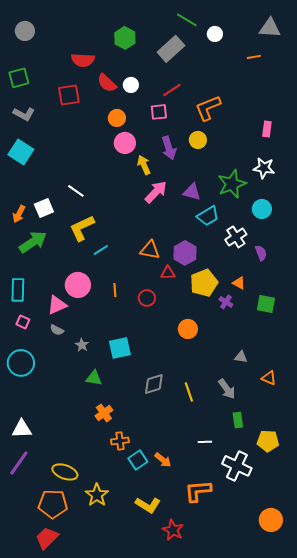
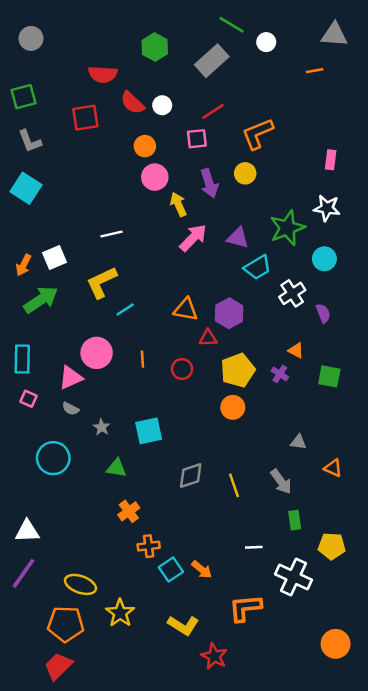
gray L-shape: (24, 114) -> (30, 141), turned 40
white line: (76, 191) -> (111, 234), moved, turned -48
yellow pentagon: (204, 283) -> (238, 370), moved
cyan circle: (21, 363) -> (53, 458), moved

